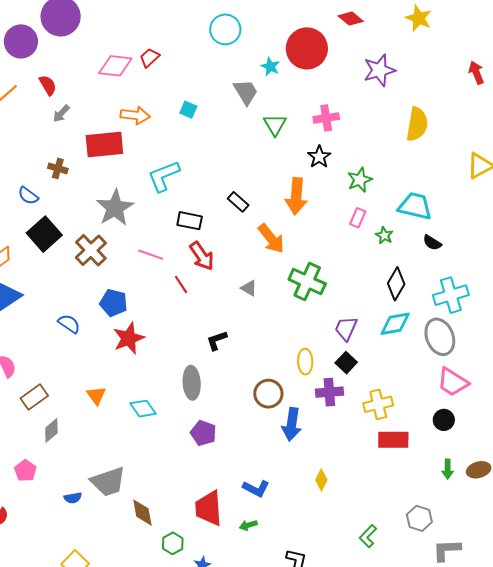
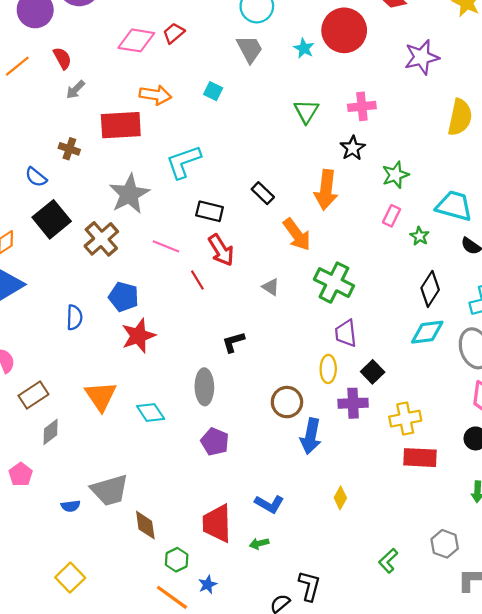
gray trapezoid: (246, 92) -> (250, 49), moved
blue semicircle: (69, 324) -> (74, 317), turned 55
purple trapezoid: (346, 329) -> (346, 333), moved, turned -32
orange triangle: (96, 395) -> (101, 396), size x1.5

